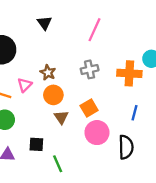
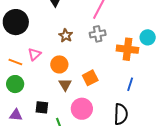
gray cross: (90, 69) -> (98, 34), moved
brown star: (48, 73) -> (66, 36), moved
pink circle: (97, 133) -> (82, 109), moved

